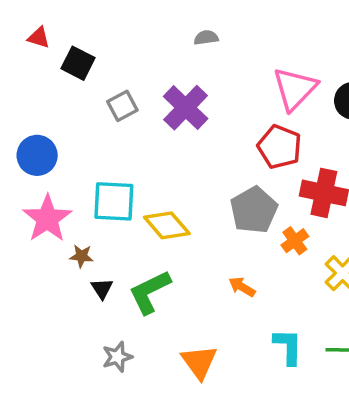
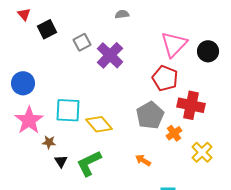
red triangle: (39, 38) -> (24, 14), turned 32
black square: (78, 63) -> (47, 29), turned 36
gray square: (122, 106) -> (82, 42), moved

